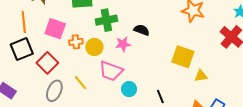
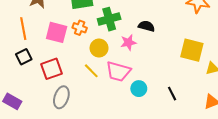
orange cross: (76, 42) -> (80, 28), moved, turned 32
black square: (22, 49) -> (24, 57), size x0.7
red square: (47, 63) -> (52, 69), turned 30
yellow line: (80, 83) -> (91, 71), moved

